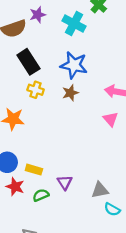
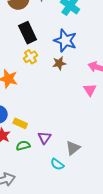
yellow cross: (36, 90) -> (30, 57), turned 32
gray triangle: (100, 190) -> (73, 148), turned -35
cyan semicircle: (112, 209) -> (57, 164), moved

